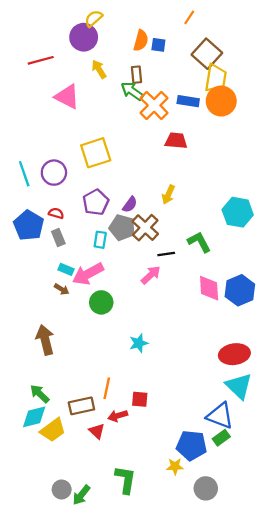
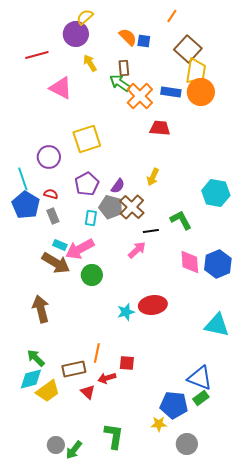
orange semicircle: (141, 41) -> (128, 37), turned -60
cyan line: (24, 174) -> (23, 179), moved
brown arrow: (62, 289) -> (56, 263), size x2.0
red ellipse: (234, 354) -> (153, 305), moved
cyan triangle: (239, 386) -> (217, 325), moved, turned -32

